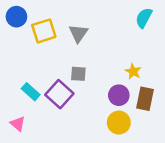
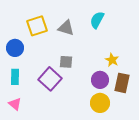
blue circle: (16, 17) -> (15, 48), moved
cyan semicircle: (144, 18) -> (97, 20), moved
gray triangle: (78, 33) -> (66, 28), turned -48
cyan rectangle: (31, 92) -> (15, 77), moved, turned 49

